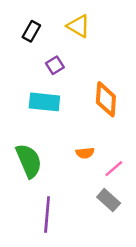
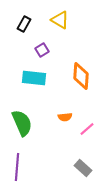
gray rectangle: (109, 200) -> (83, 168), moved
purple line: (47, 214) -> (17, 167), moved

